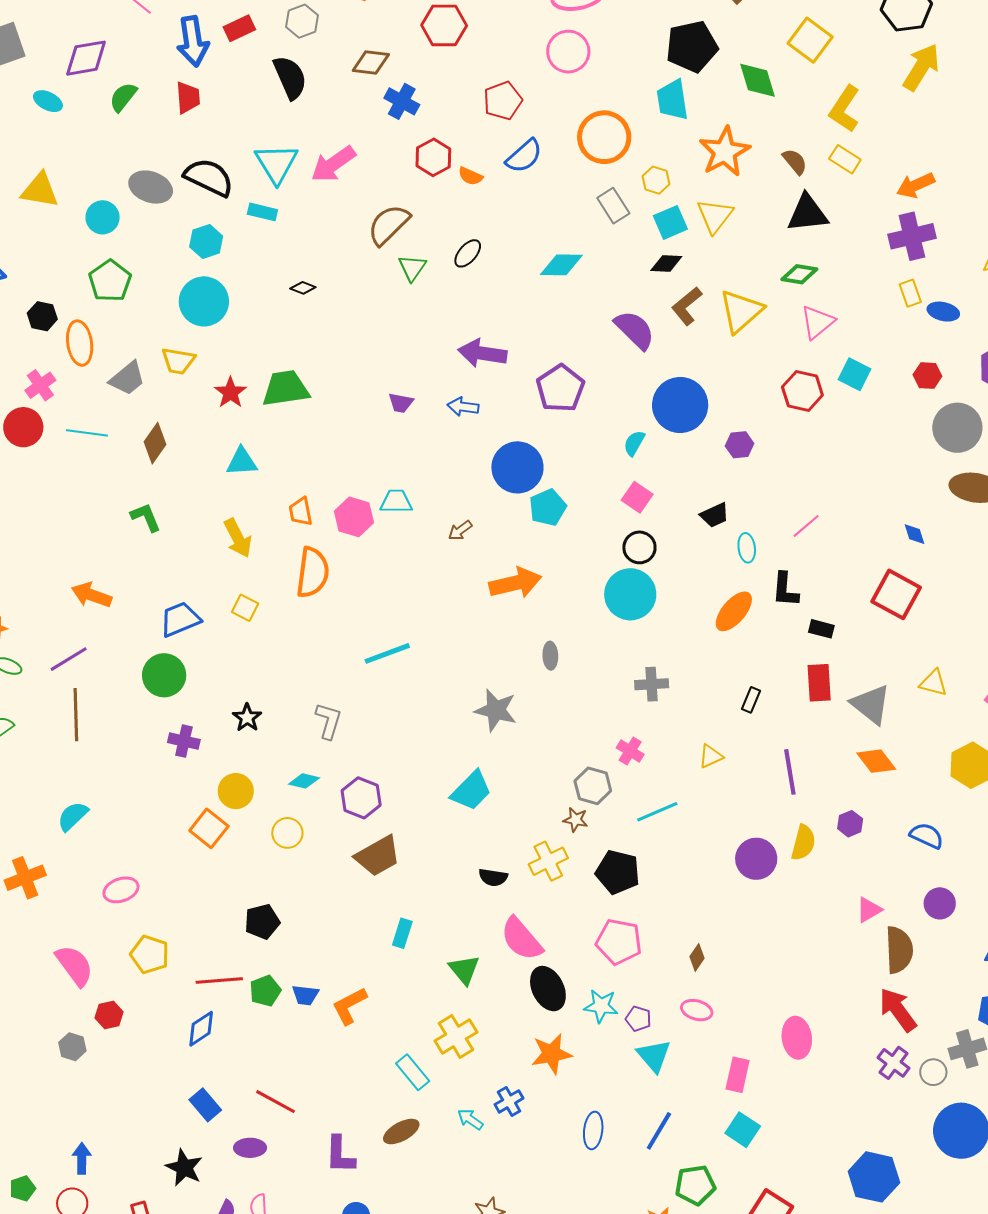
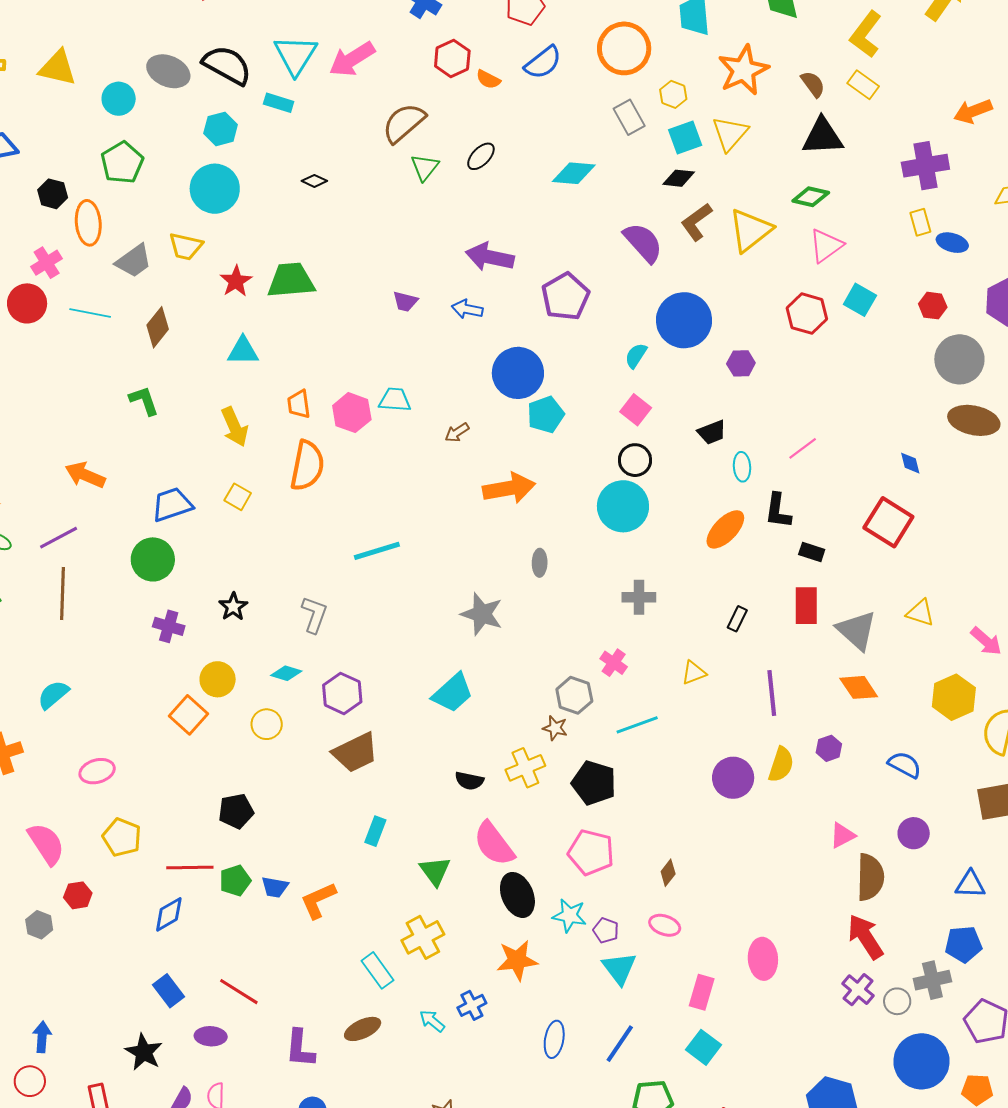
orange arrow: (916, 185) -> (973, 111), moved

